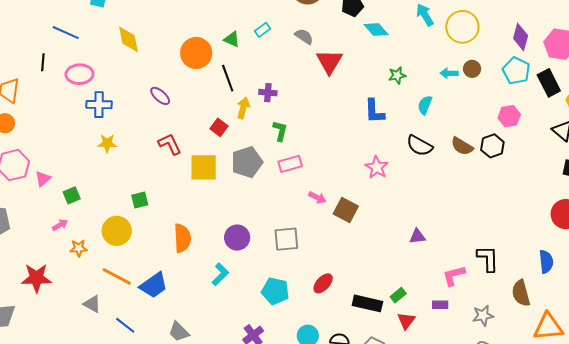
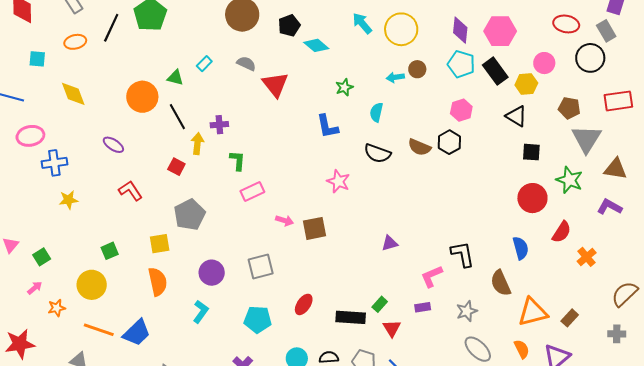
gray pentagon: (247, 162) -> (190, 215), moved
yellow square: (204, 167) -> (160, 244), moved, size x0.7
brown square: (346, 210) -> (315, 228), turned -30

